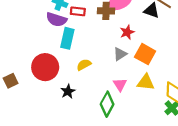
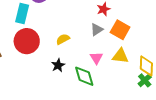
cyan rectangle: (67, 38) -> (22, 13), moved
black star: (68, 91) -> (58, 65), moved
green diamond: (107, 104) -> (84, 76), turned -45

